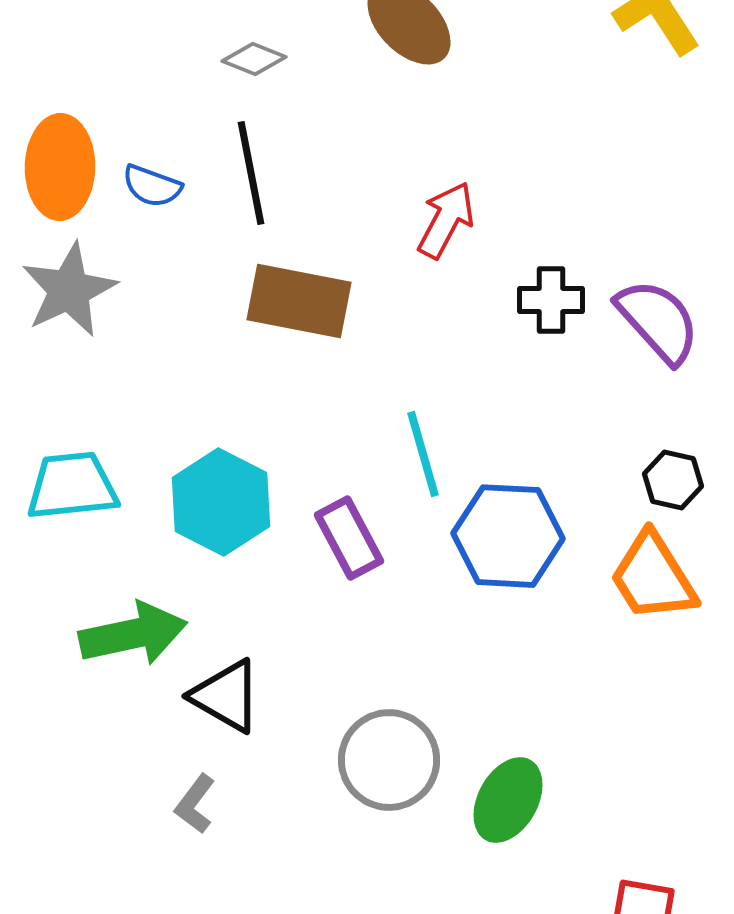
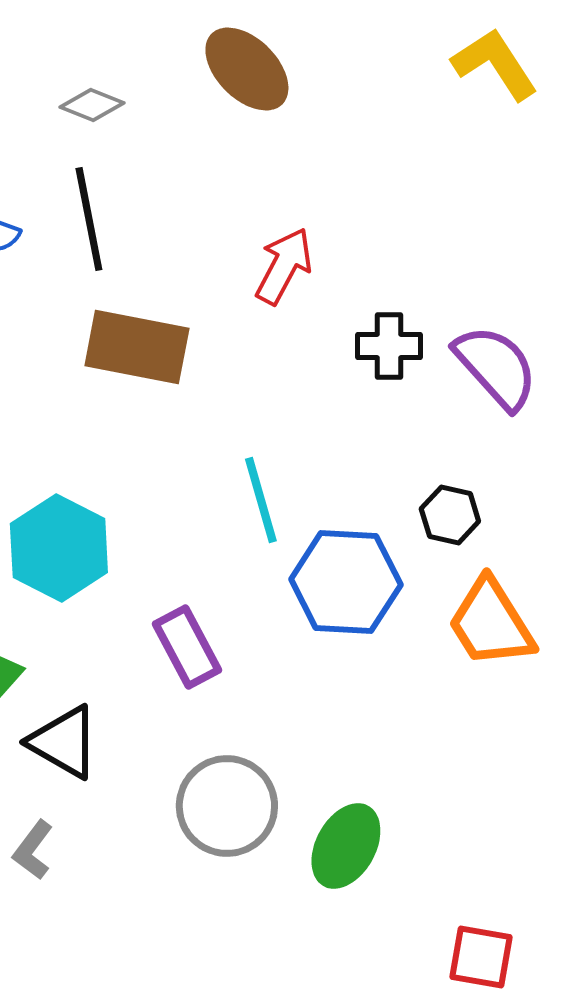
black hexagon: (673, 480) -> (450, 515), moved
purple rectangle: (349, 538) -> (187, 647), moved

